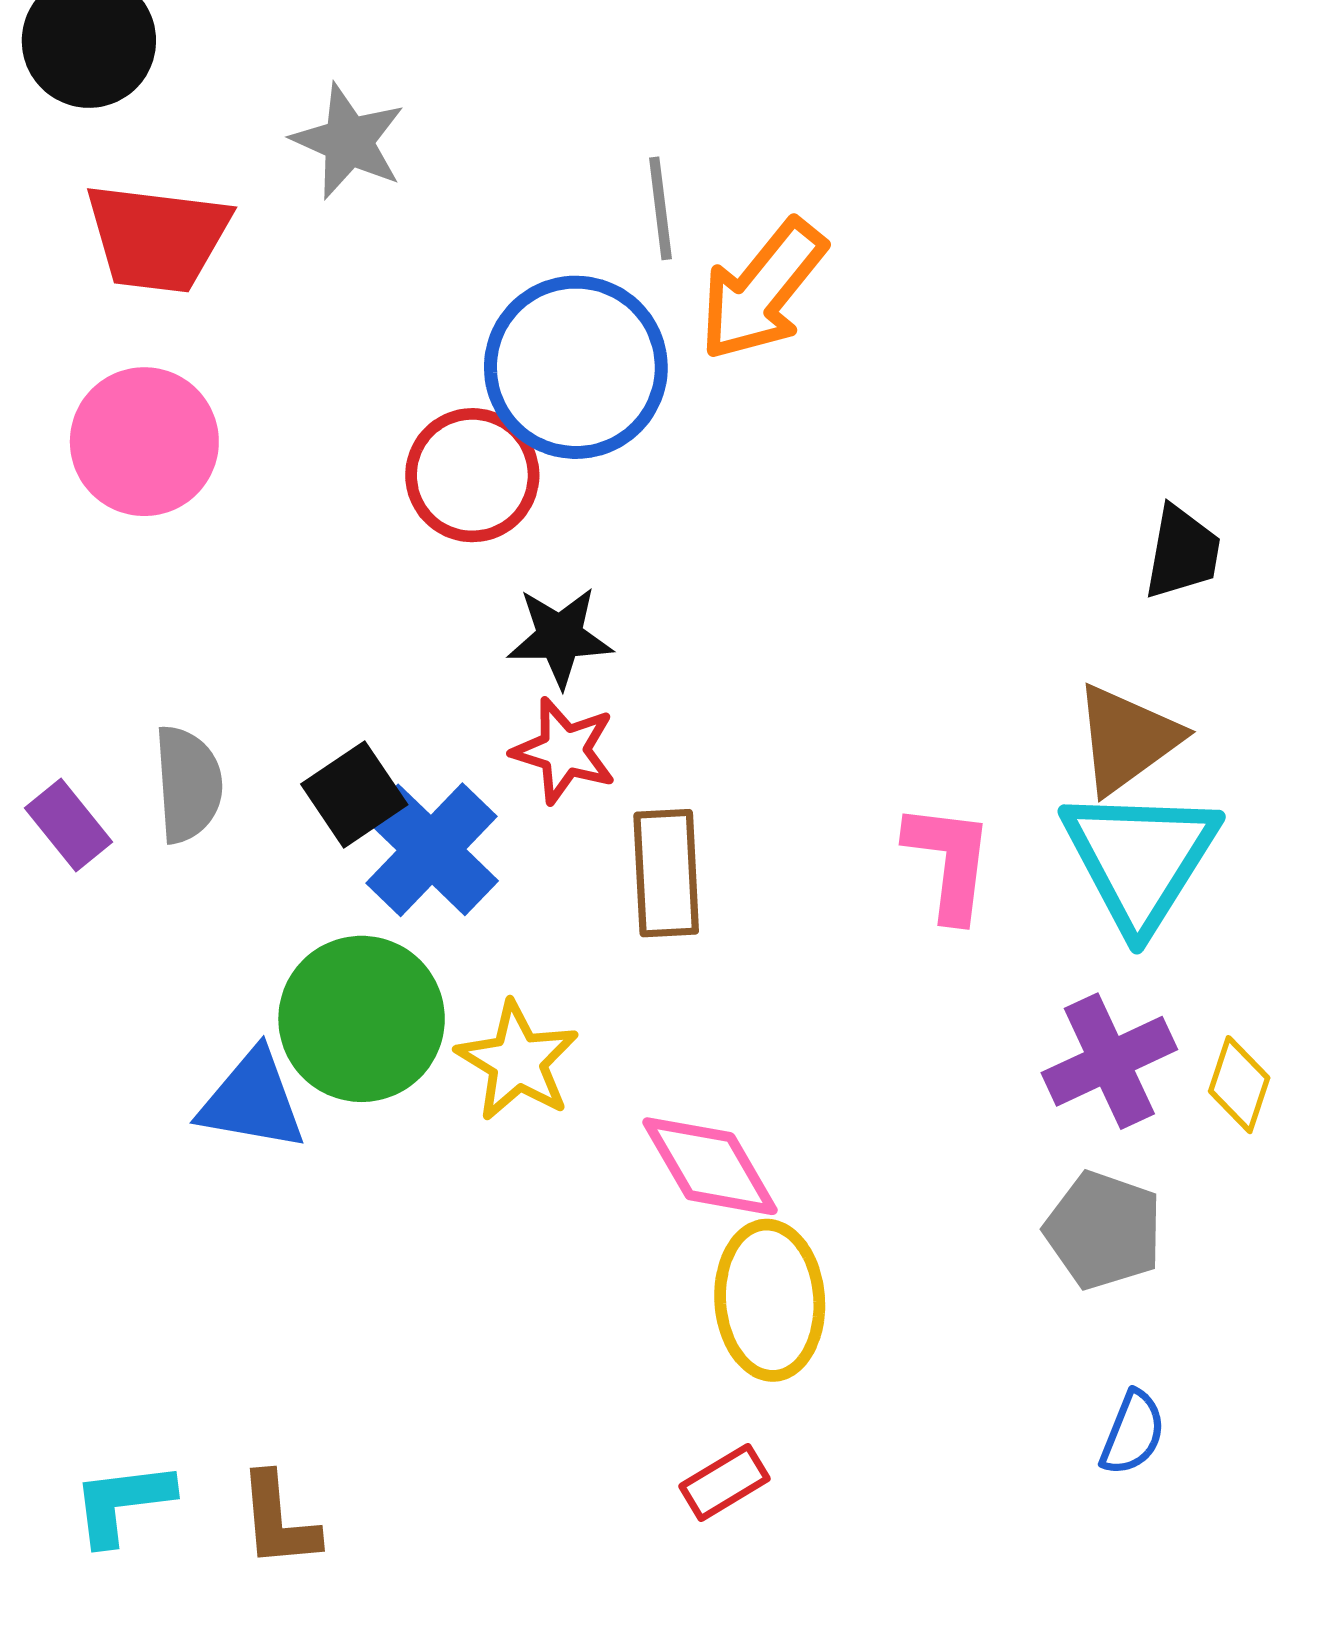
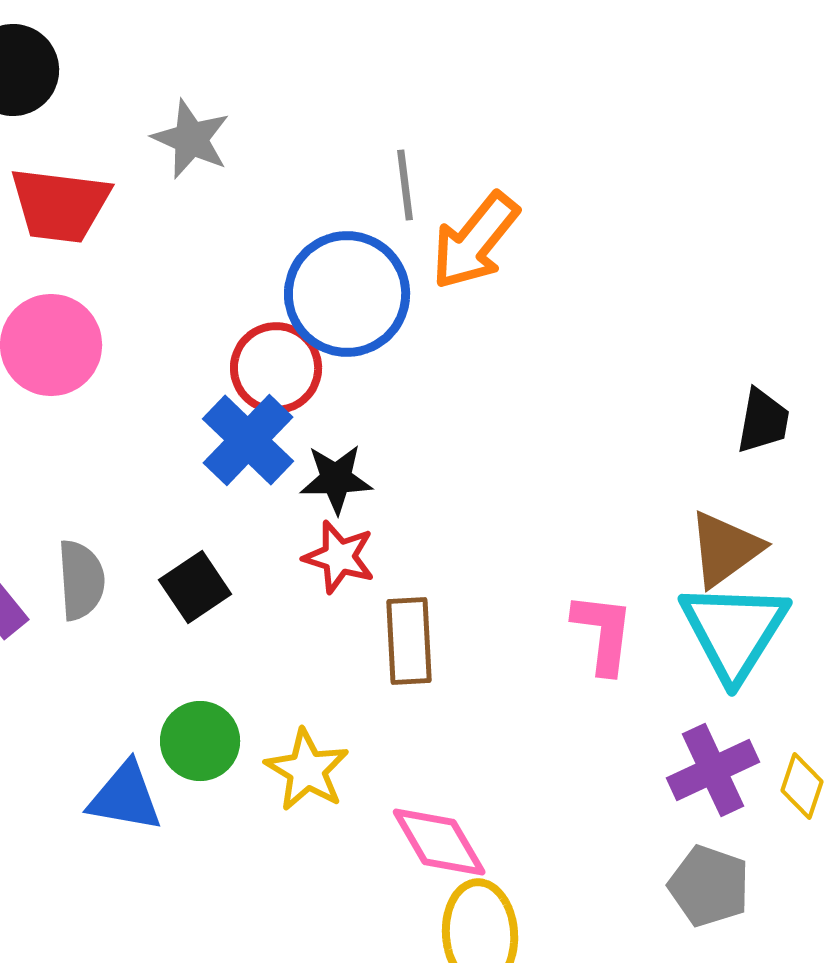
blue cross: (432, 850) -> (248, 440), moved
green circle: (362, 1019) -> (200, 741), size x0.7

